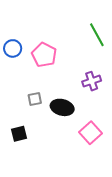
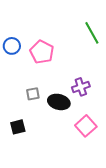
purple cross: (92, 81) -> (81, 87), moved

